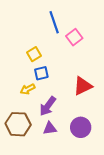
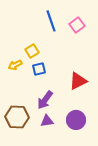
pink square: (74, 37) -> (77, 25), moved
yellow arrow: (28, 89) -> (15, 65), moved

